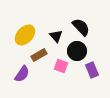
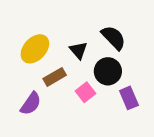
pink square: (61, 66) -> (85, 92), turned 32

